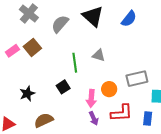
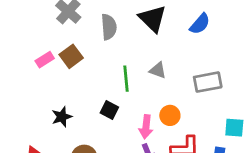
gray semicircle: (60, 24) -> (109, 27), turned 132
gray rectangle: (137, 79) -> (208, 82), moved
black square: (63, 87) -> (109, 110), turned -32

